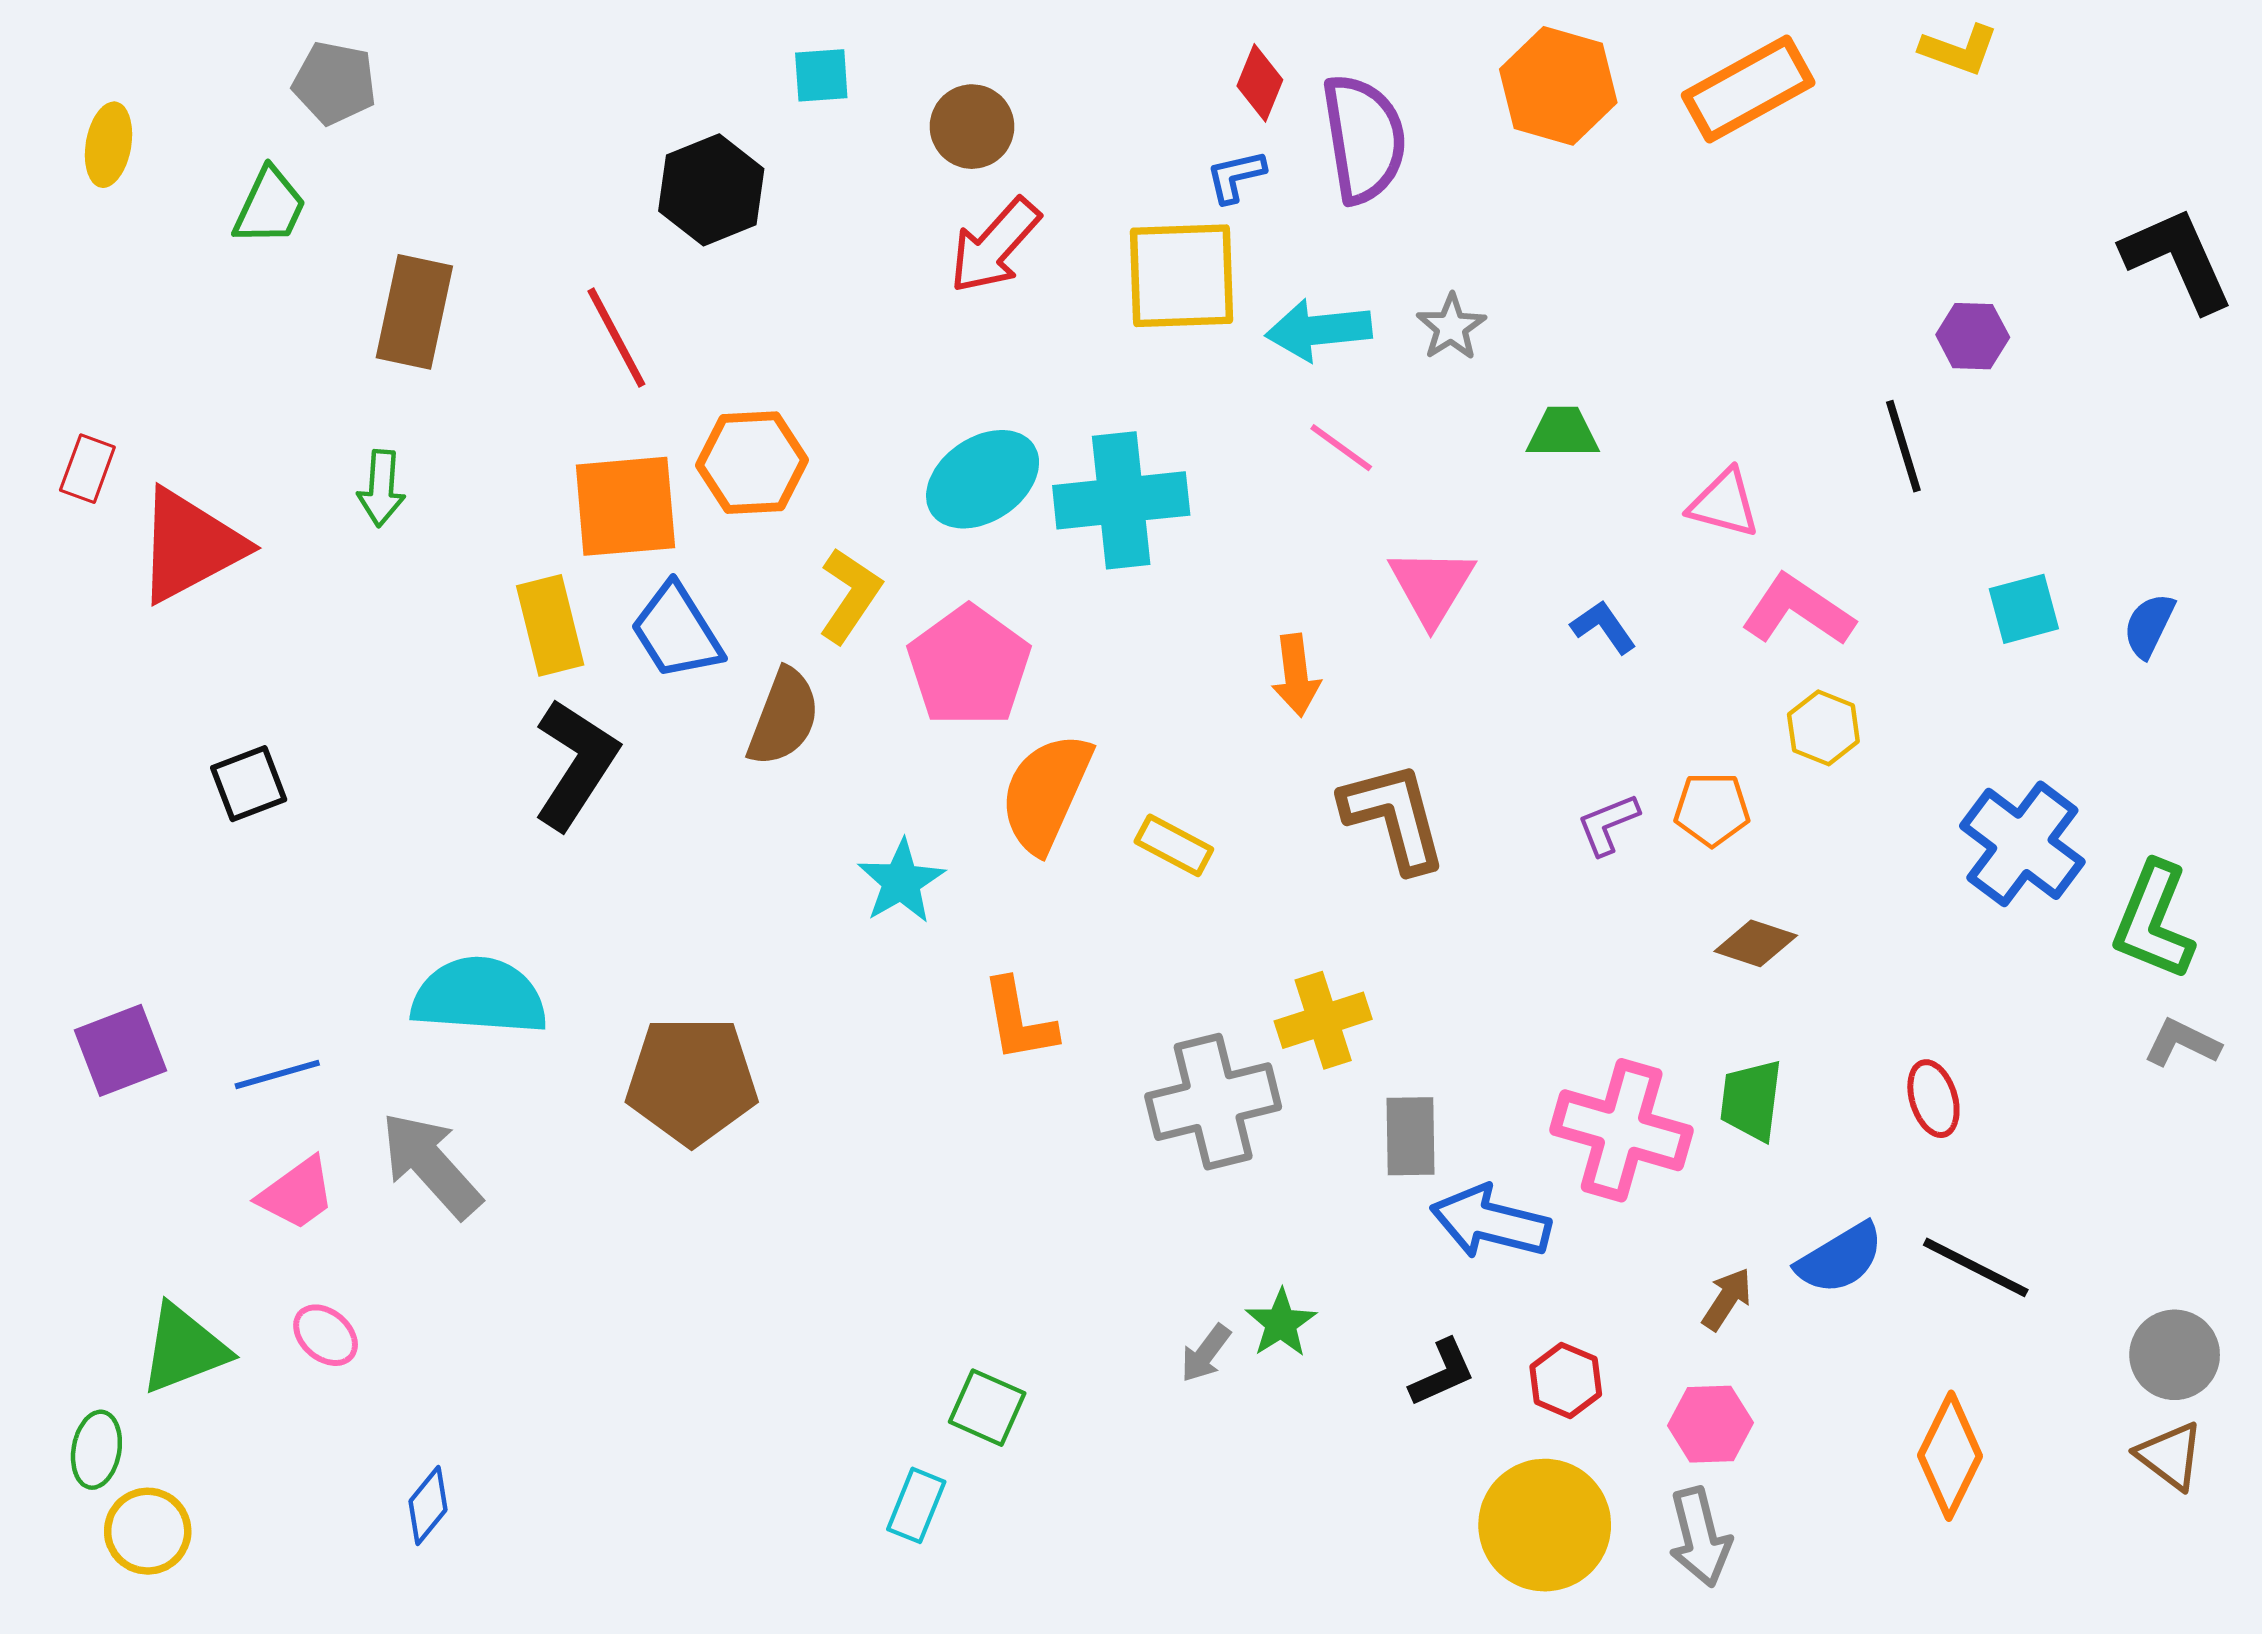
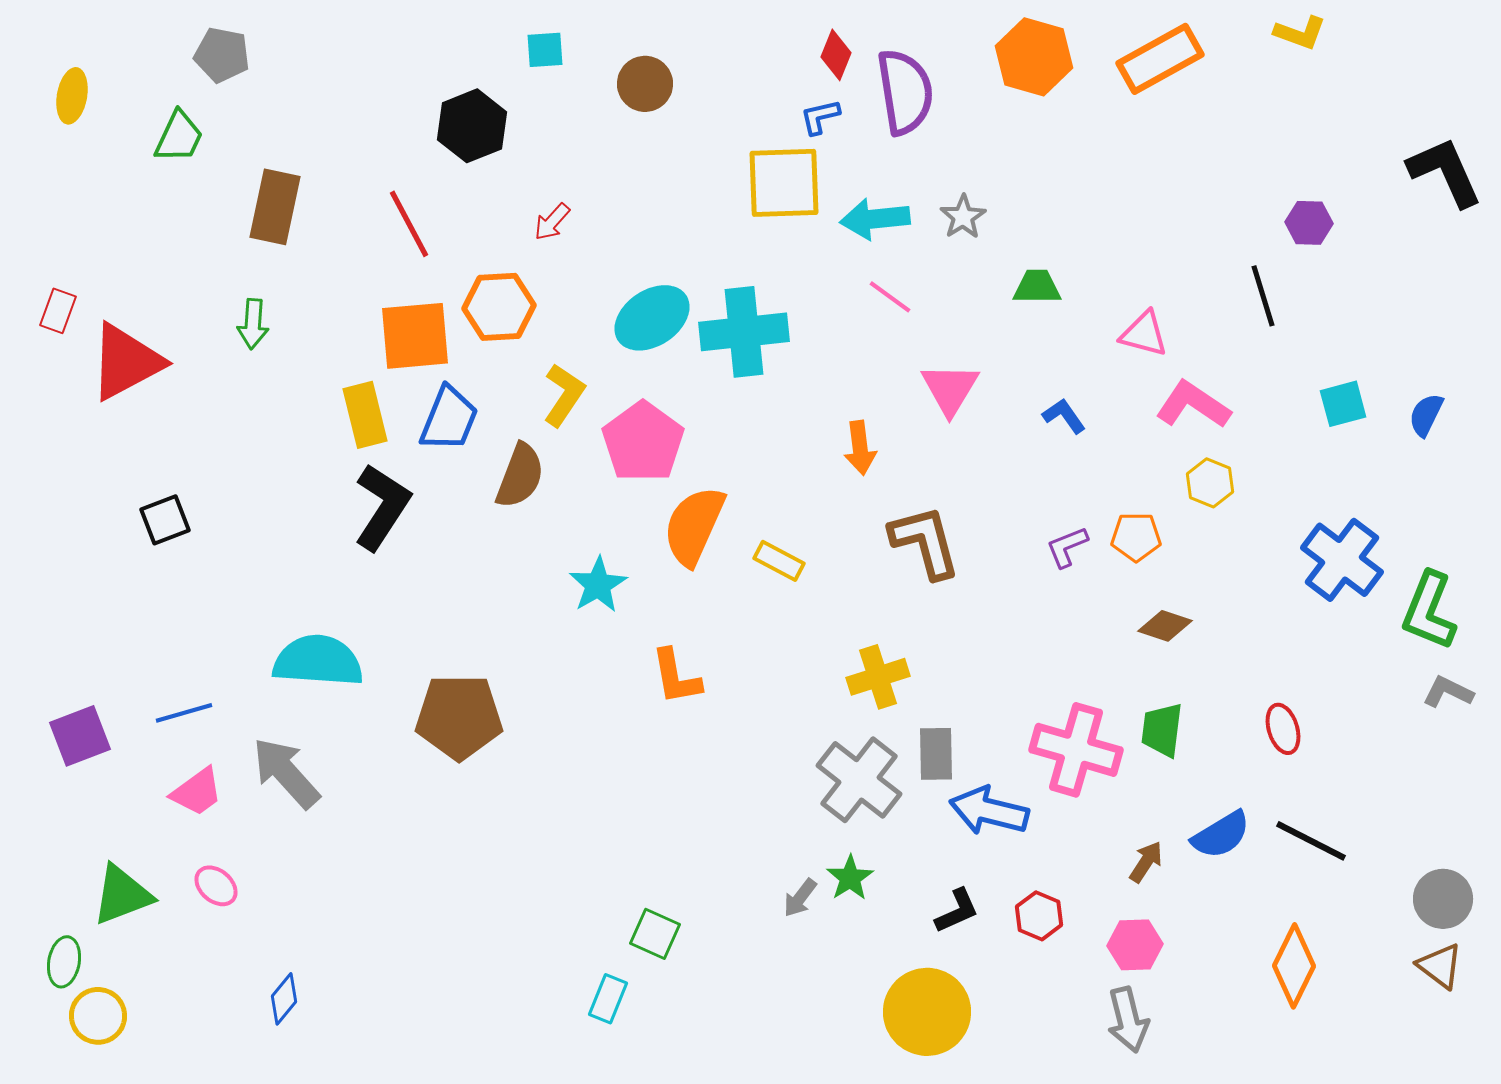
red arrow: (995, 246) -> (552, 222), moved, size x0.6
blue trapezoid: (677, 631) -> (449, 419), turned -126
purple square: (121, 1050) -> (80, 736), moved
gray cross: (1213, 1102) -> (859, 780), moved, turned -38
yellow circle: (1545, 1525) -> (927, 1012), moved

